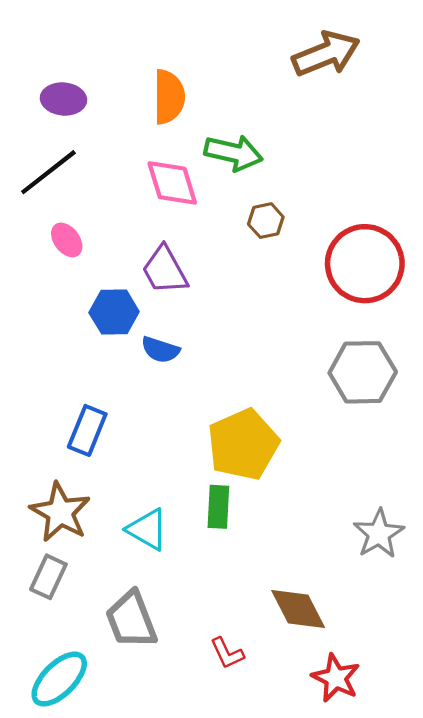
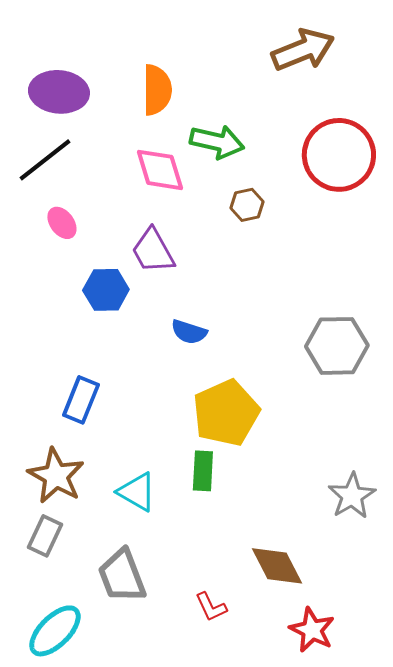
purple ellipse: (63, 99) -> (59, 92), size x1.4
red circle: (365, 264) -> (339, 155), moved
blue semicircle: (160, 350) -> (189, 332), moved

